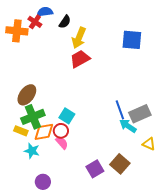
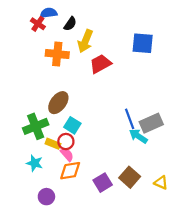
orange cross: (17, 31) -> (57, 54), moved
red trapezoid: (80, 59) -> (100, 64), moved
brown ellipse: (27, 95) -> (58, 103), moved
yellow rectangle: (21, 131) -> (53, 144), moved
orange diamond: (44, 132) -> (70, 171), moved
yellow triangle: (149, 144) -> (161, 183), moved

